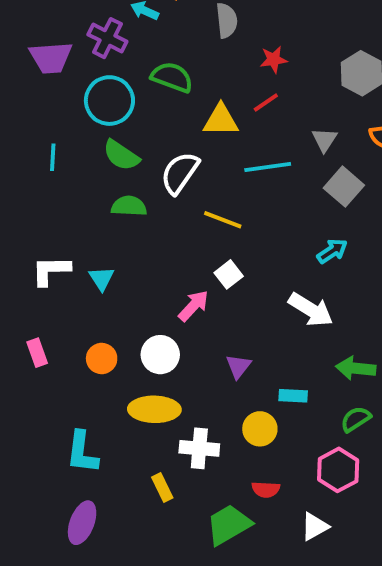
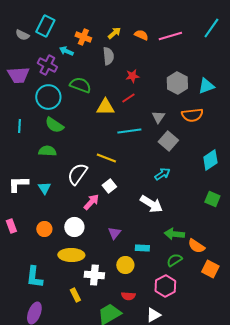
white semicircle: (180, 173) -> (77, 174), moved
green semicircle: (129, 206) -> (47, 151), moved

